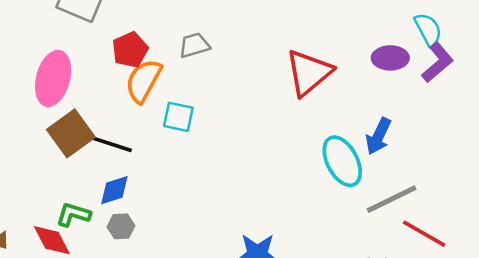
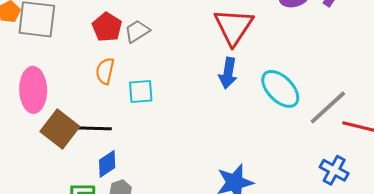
red pentagon: (130, 50) -> (107, 27), moved
orange semicircle: (143, 81) -> (105, 71), size x0.7
blue arrow: (378, 136) -> (228, 73), moved

